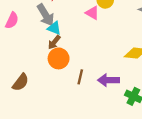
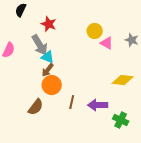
pink triangle: (92, 13) -> (107, 43), moved
brown semicircle: (21, 82) -> (36, 107), moved

